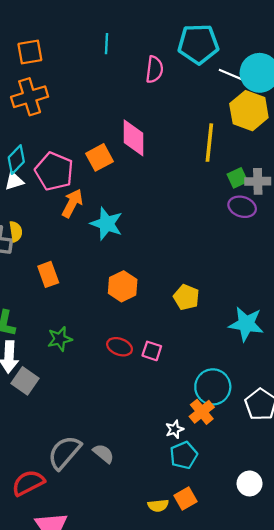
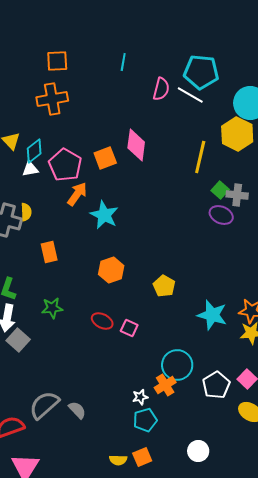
white line: (234, 76) -> (190, 95), moved
green square: (237, 178) -> (220, 190), turned -30

